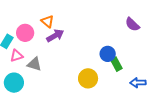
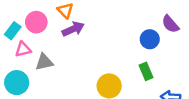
blue circle: (108, 54) -> (150, 39), moved
gray triangle: (34, 64) -> (44, 62), turned -35

